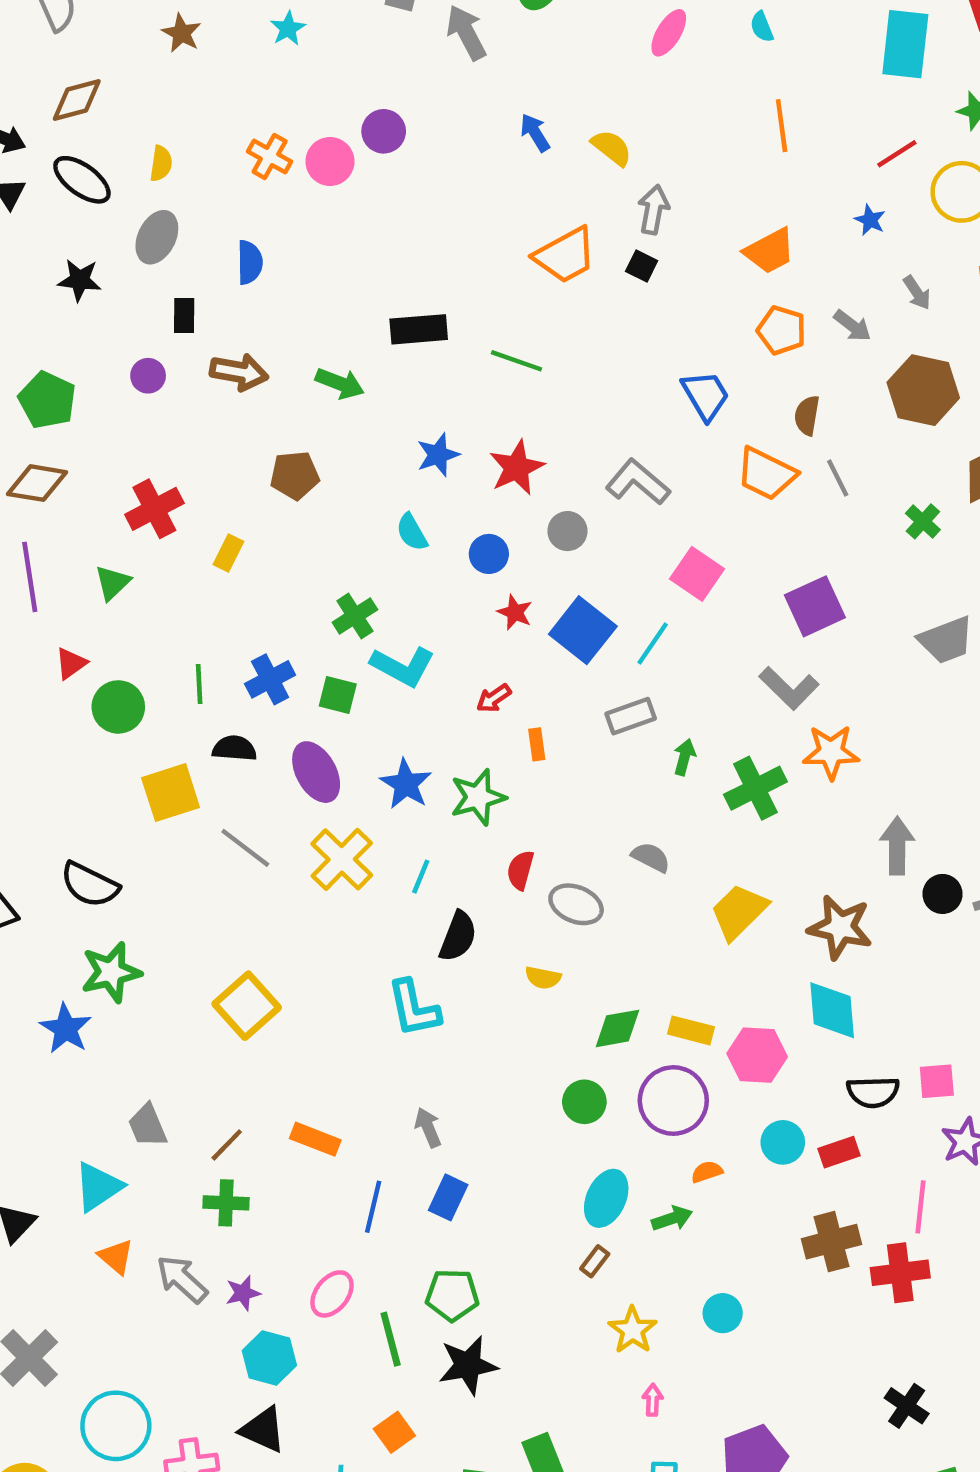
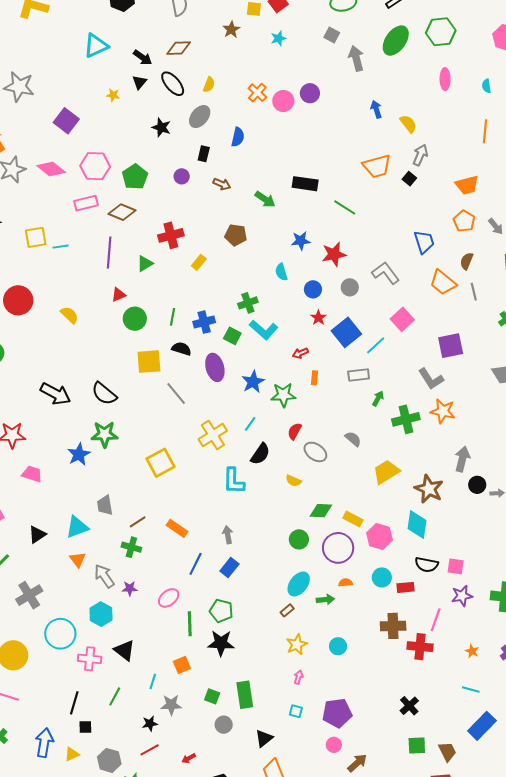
pink ellipse: (669, 33) -> (445, 79), turned -45
brown arrow: (239, 372) -> (222, 184), size x0.7
yellow cross: (342, 859) -> (213, 435), moved
cyan hexagon: (269, 1358) -> (101, 614), moved

